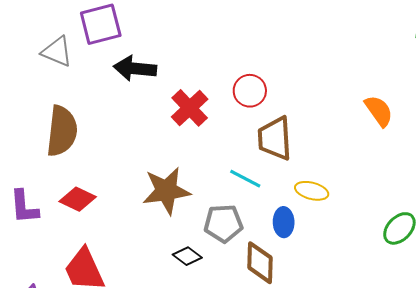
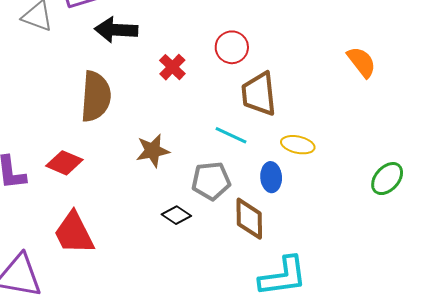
red cross: (190, 108) -> (172, 67), size x0.7
brown semicircle: (62, 131) -> (96, 96), moved
brown star: (166, 191) -> (153, 151), size x0.7

